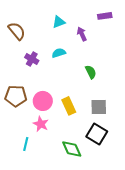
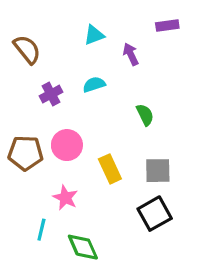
purple cross: (32, 59) -> (51, 94), turned 32
pink circle: (43, 101) -> (67, 145), moved
black square: (97, 134) -> (155, 214), turned 30
green diamond: (72, 149) -> (83, 247), moved

